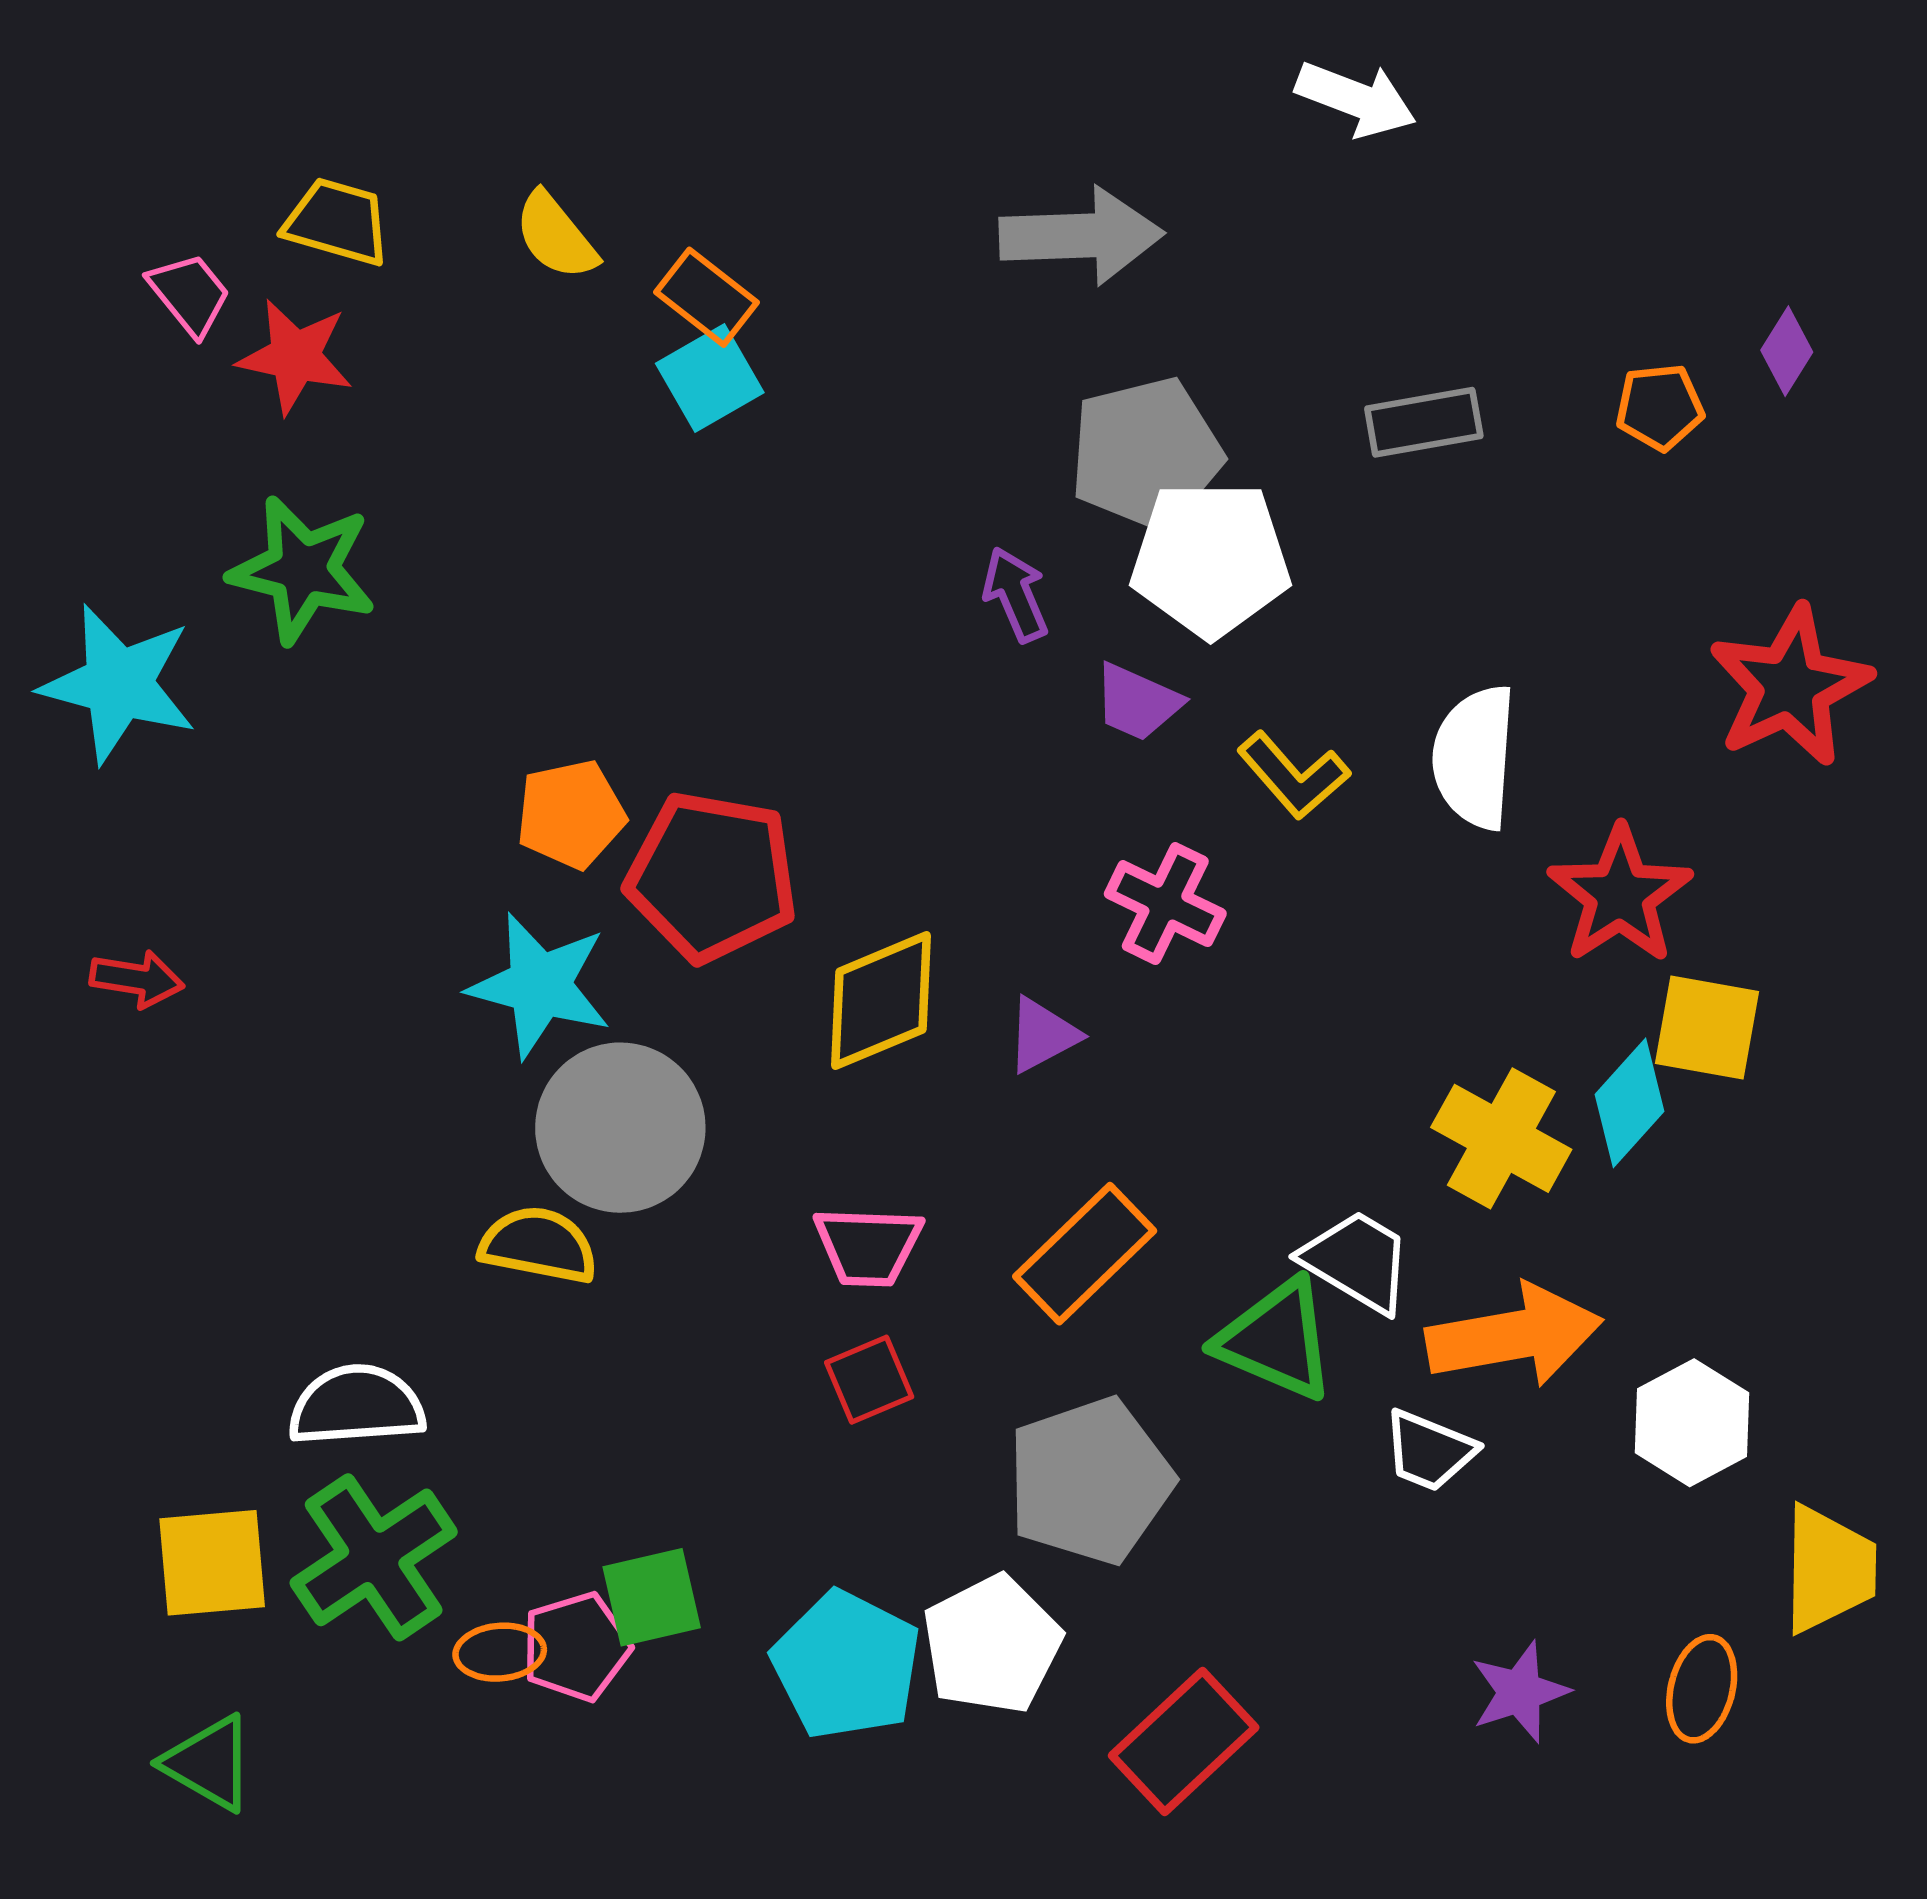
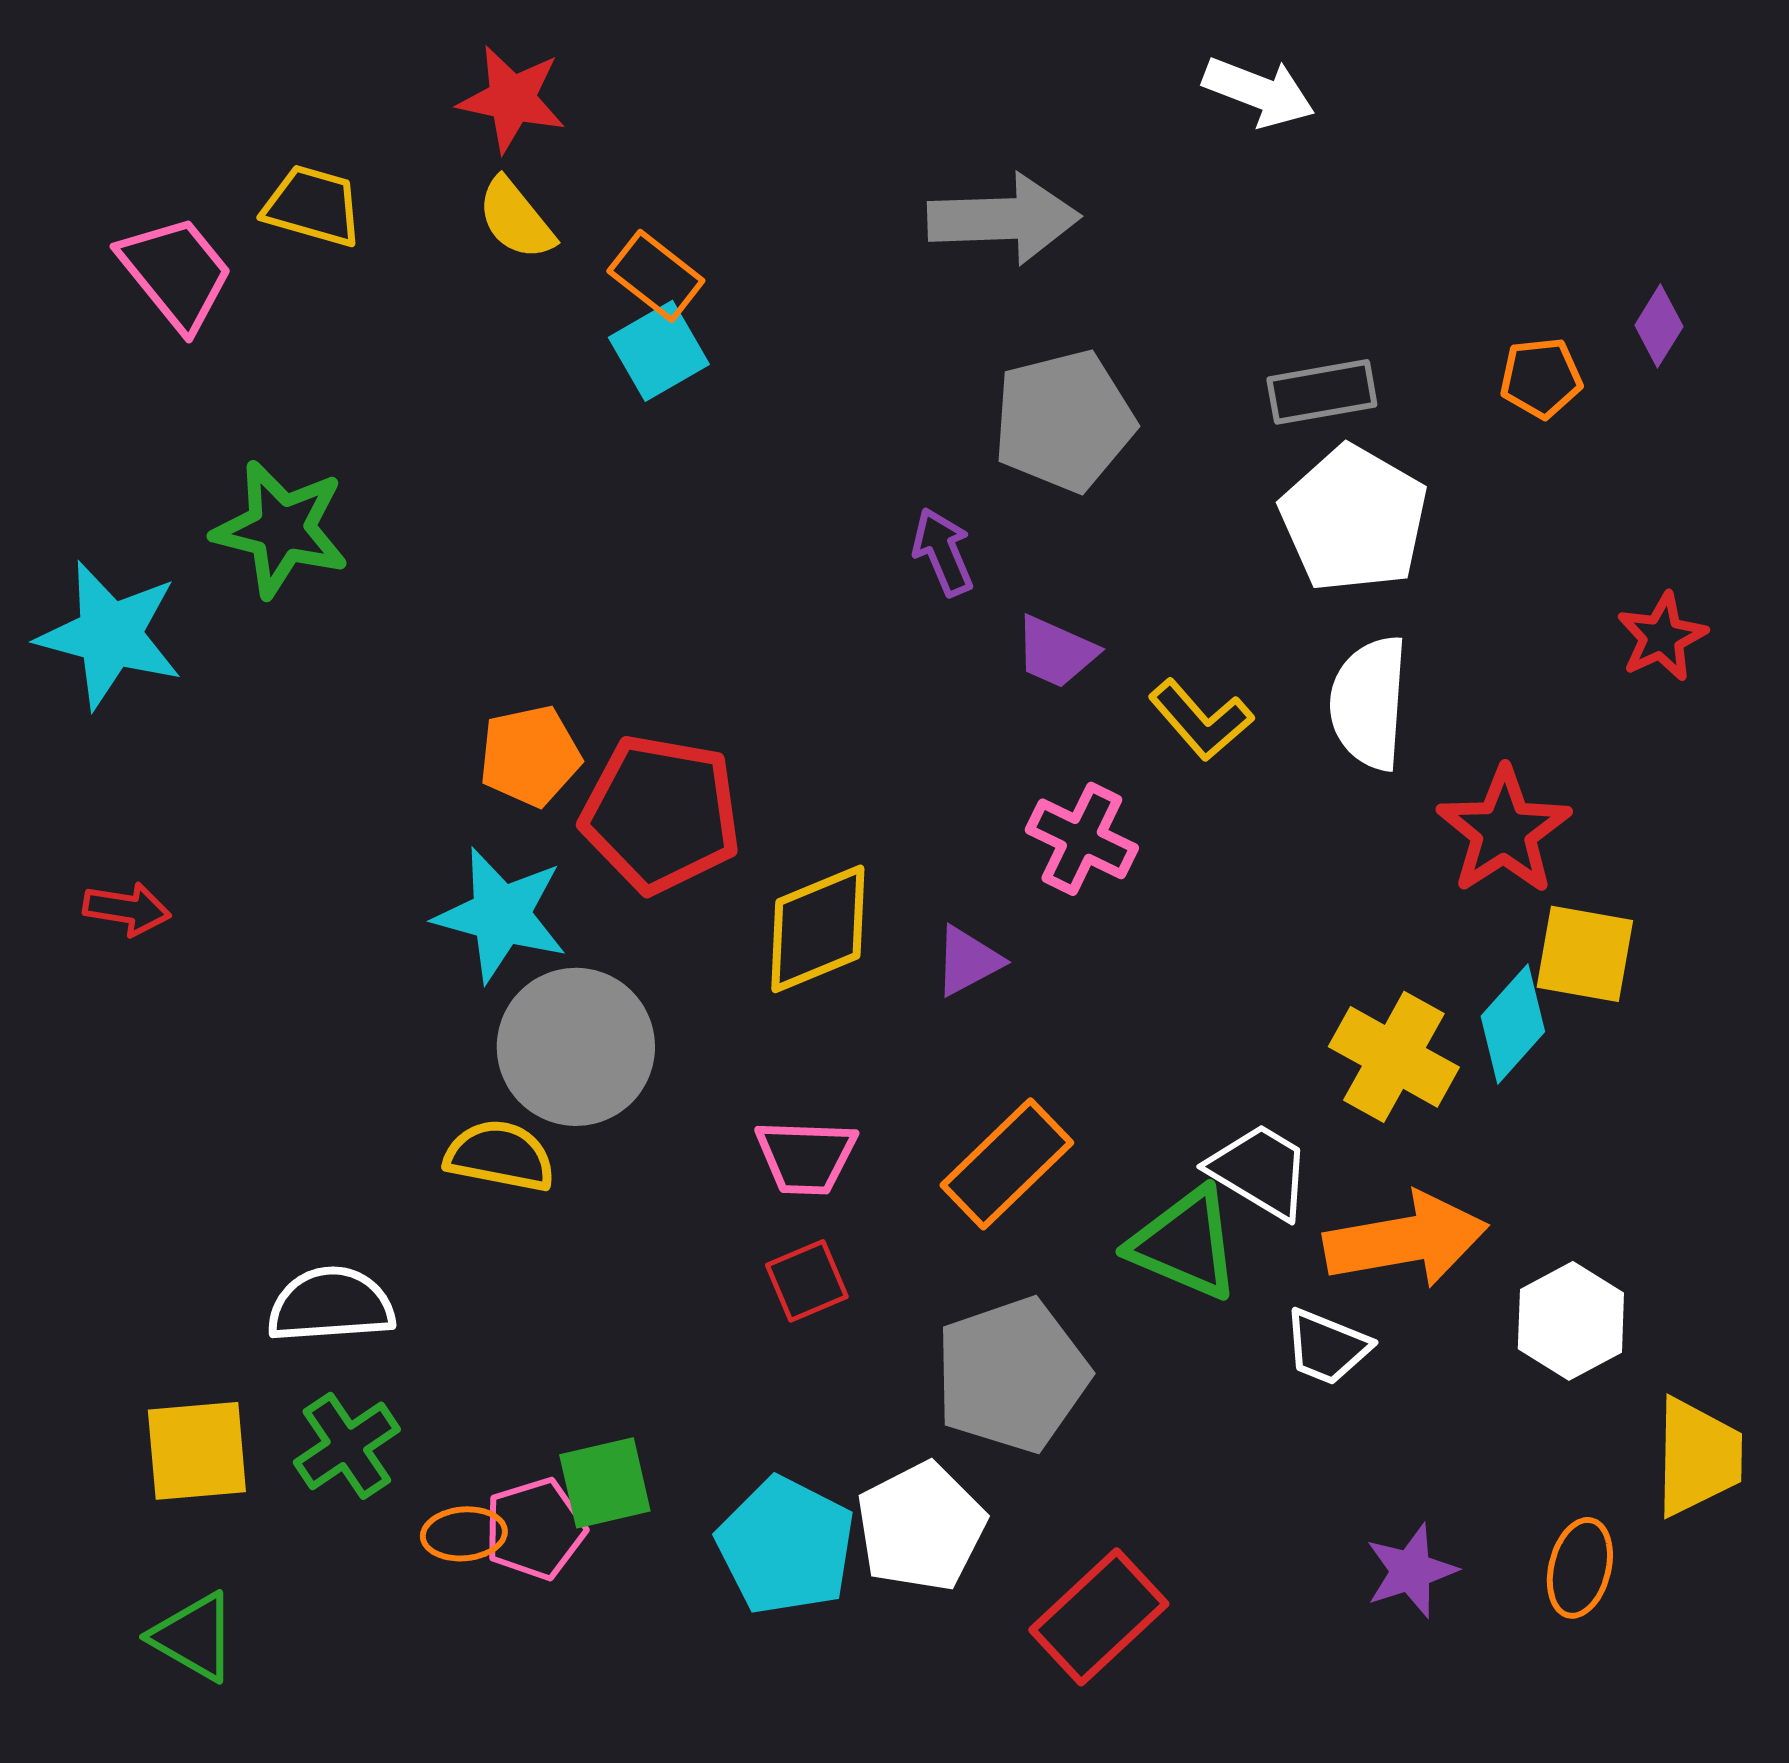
pink trapezoid: (190, 294) -> (176, 273), size x1.5
red star: (295, 356) -> (512, 99), moved
white pentagon: (1211, 559) -> (1354, 519), moved, turned 30
red star: (1790, 686) -> (1662, 637), size x0.6
green cross: (374, 1557) -> (347, 1446), size x0.7

